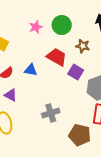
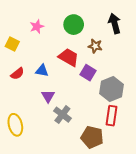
pink star: (36, 27) -> (37, 27), moved
purple triangle: (11, 95) -> (48, 96), moved, turned 32
gray cross: (51, 113) -> (62, 115), turned -36

